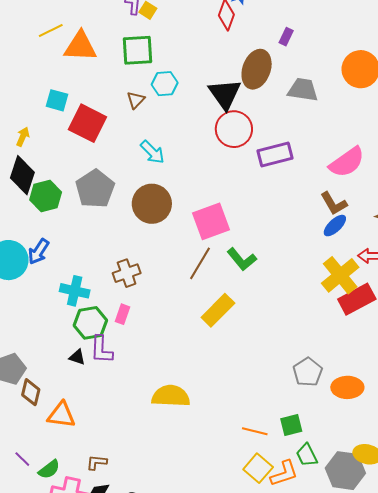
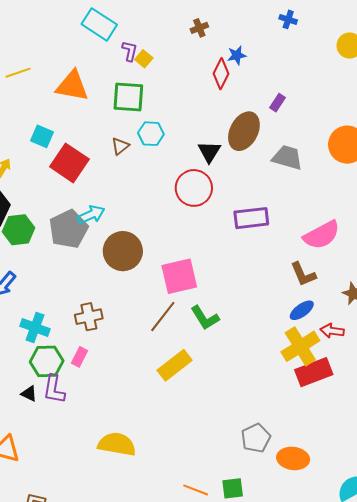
yellow line: (51, 31) -> (18, 73), moved
black triangle: (225, 94) -> (209, 152), size x0.7
red circle: (234, 129) -> (194, 188), moved
cyan arrow: (152, 152) -> (91, 215), moved, turned -76
blue ellipse: (335, 226) -> (302, 310), moved

